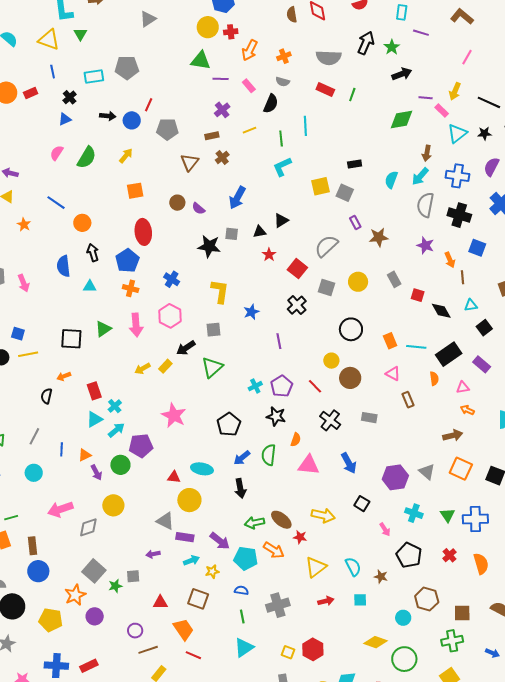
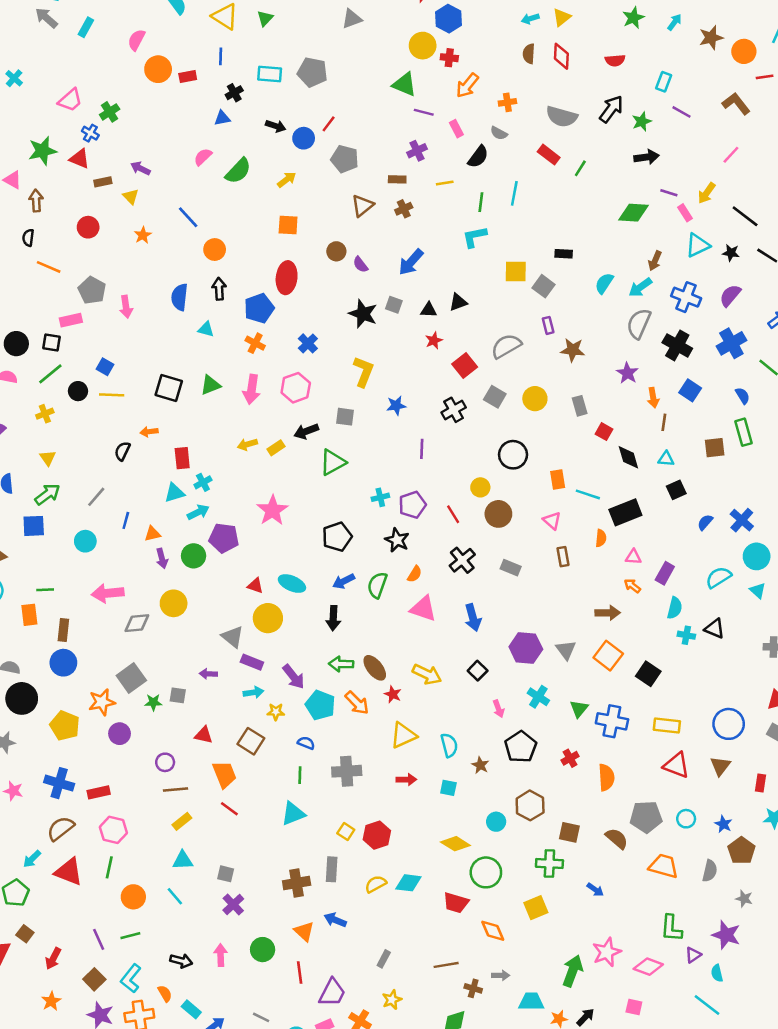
purple rectangle: (482, 364) -> (665, 573), moved, turned 66

